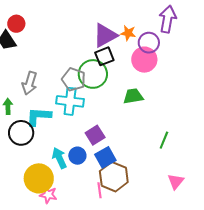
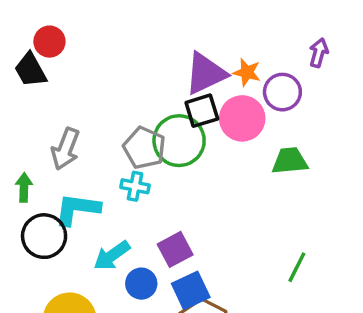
purple arrow: (168, 19) -> (319, 53), size x0.6
pink circle: (144, 60) -> (242, 118), moved
green trapezoid: (133, 96) -> (290, 161), moved
cyan cross: (70, 101) -> (135, 186), size x0.6
cyan arrow: (59, 158) -> (112, 256), moved, turned -105

